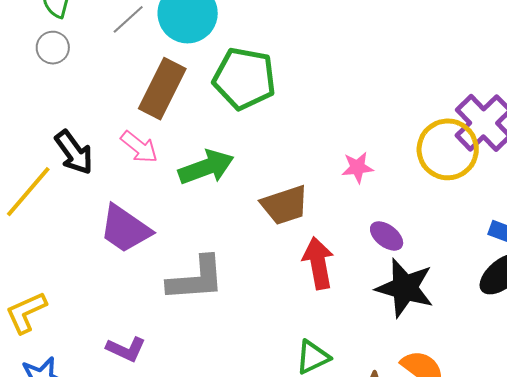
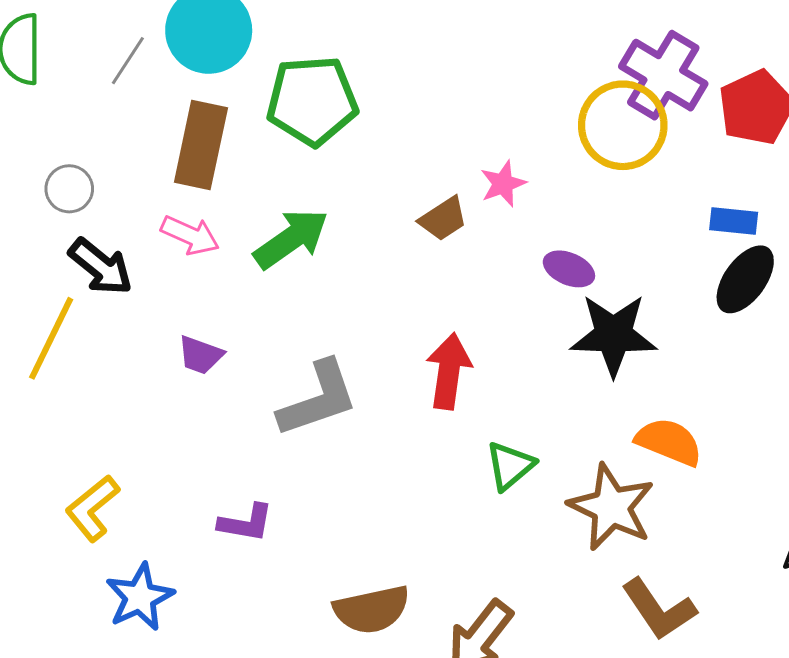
gray circle: (53, 48) -> (69, 189), moved
brown trapezoid: (285, 205) -> (443, 219), moved, size x0.7
purple trapezoid: (125, 229) -> (200, 355), size x0.6
red arrow: (318, 263) -> (449, 371), moved, turned 33

